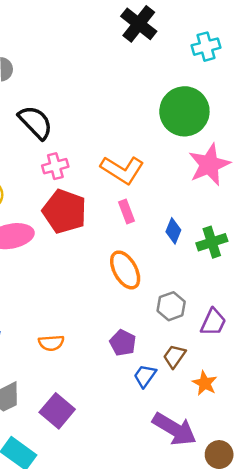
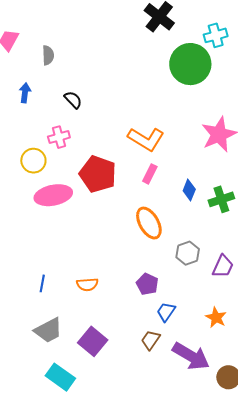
green circle: (184, 111) -> (190, 64), moved
black semicircle: (35, 122) -> (73, 100), size x0.6
pink cross: (55, 166) -> (59, 137), moved
pink rectangle: (127, 211) -> (150, 174), turned 48
brown trapezoid: (174, 356) -> (151, 340), moved

